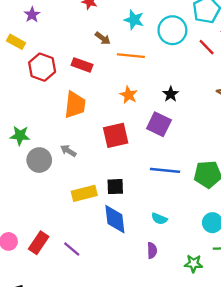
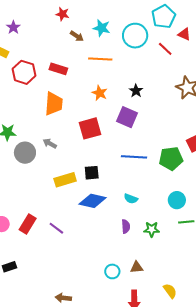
brown arrow: (103, 38) -> (77, 36), moved
blue diamond: (115, 219) -> (93, 201), turned -68
green star: (194, 264) -> (152, 229), moved

